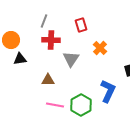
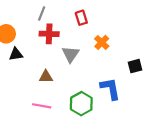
blue L-shape: (108, 91) -> (110, 89), turned -35
pink line: (55, 105) -> (42, 106), moved

